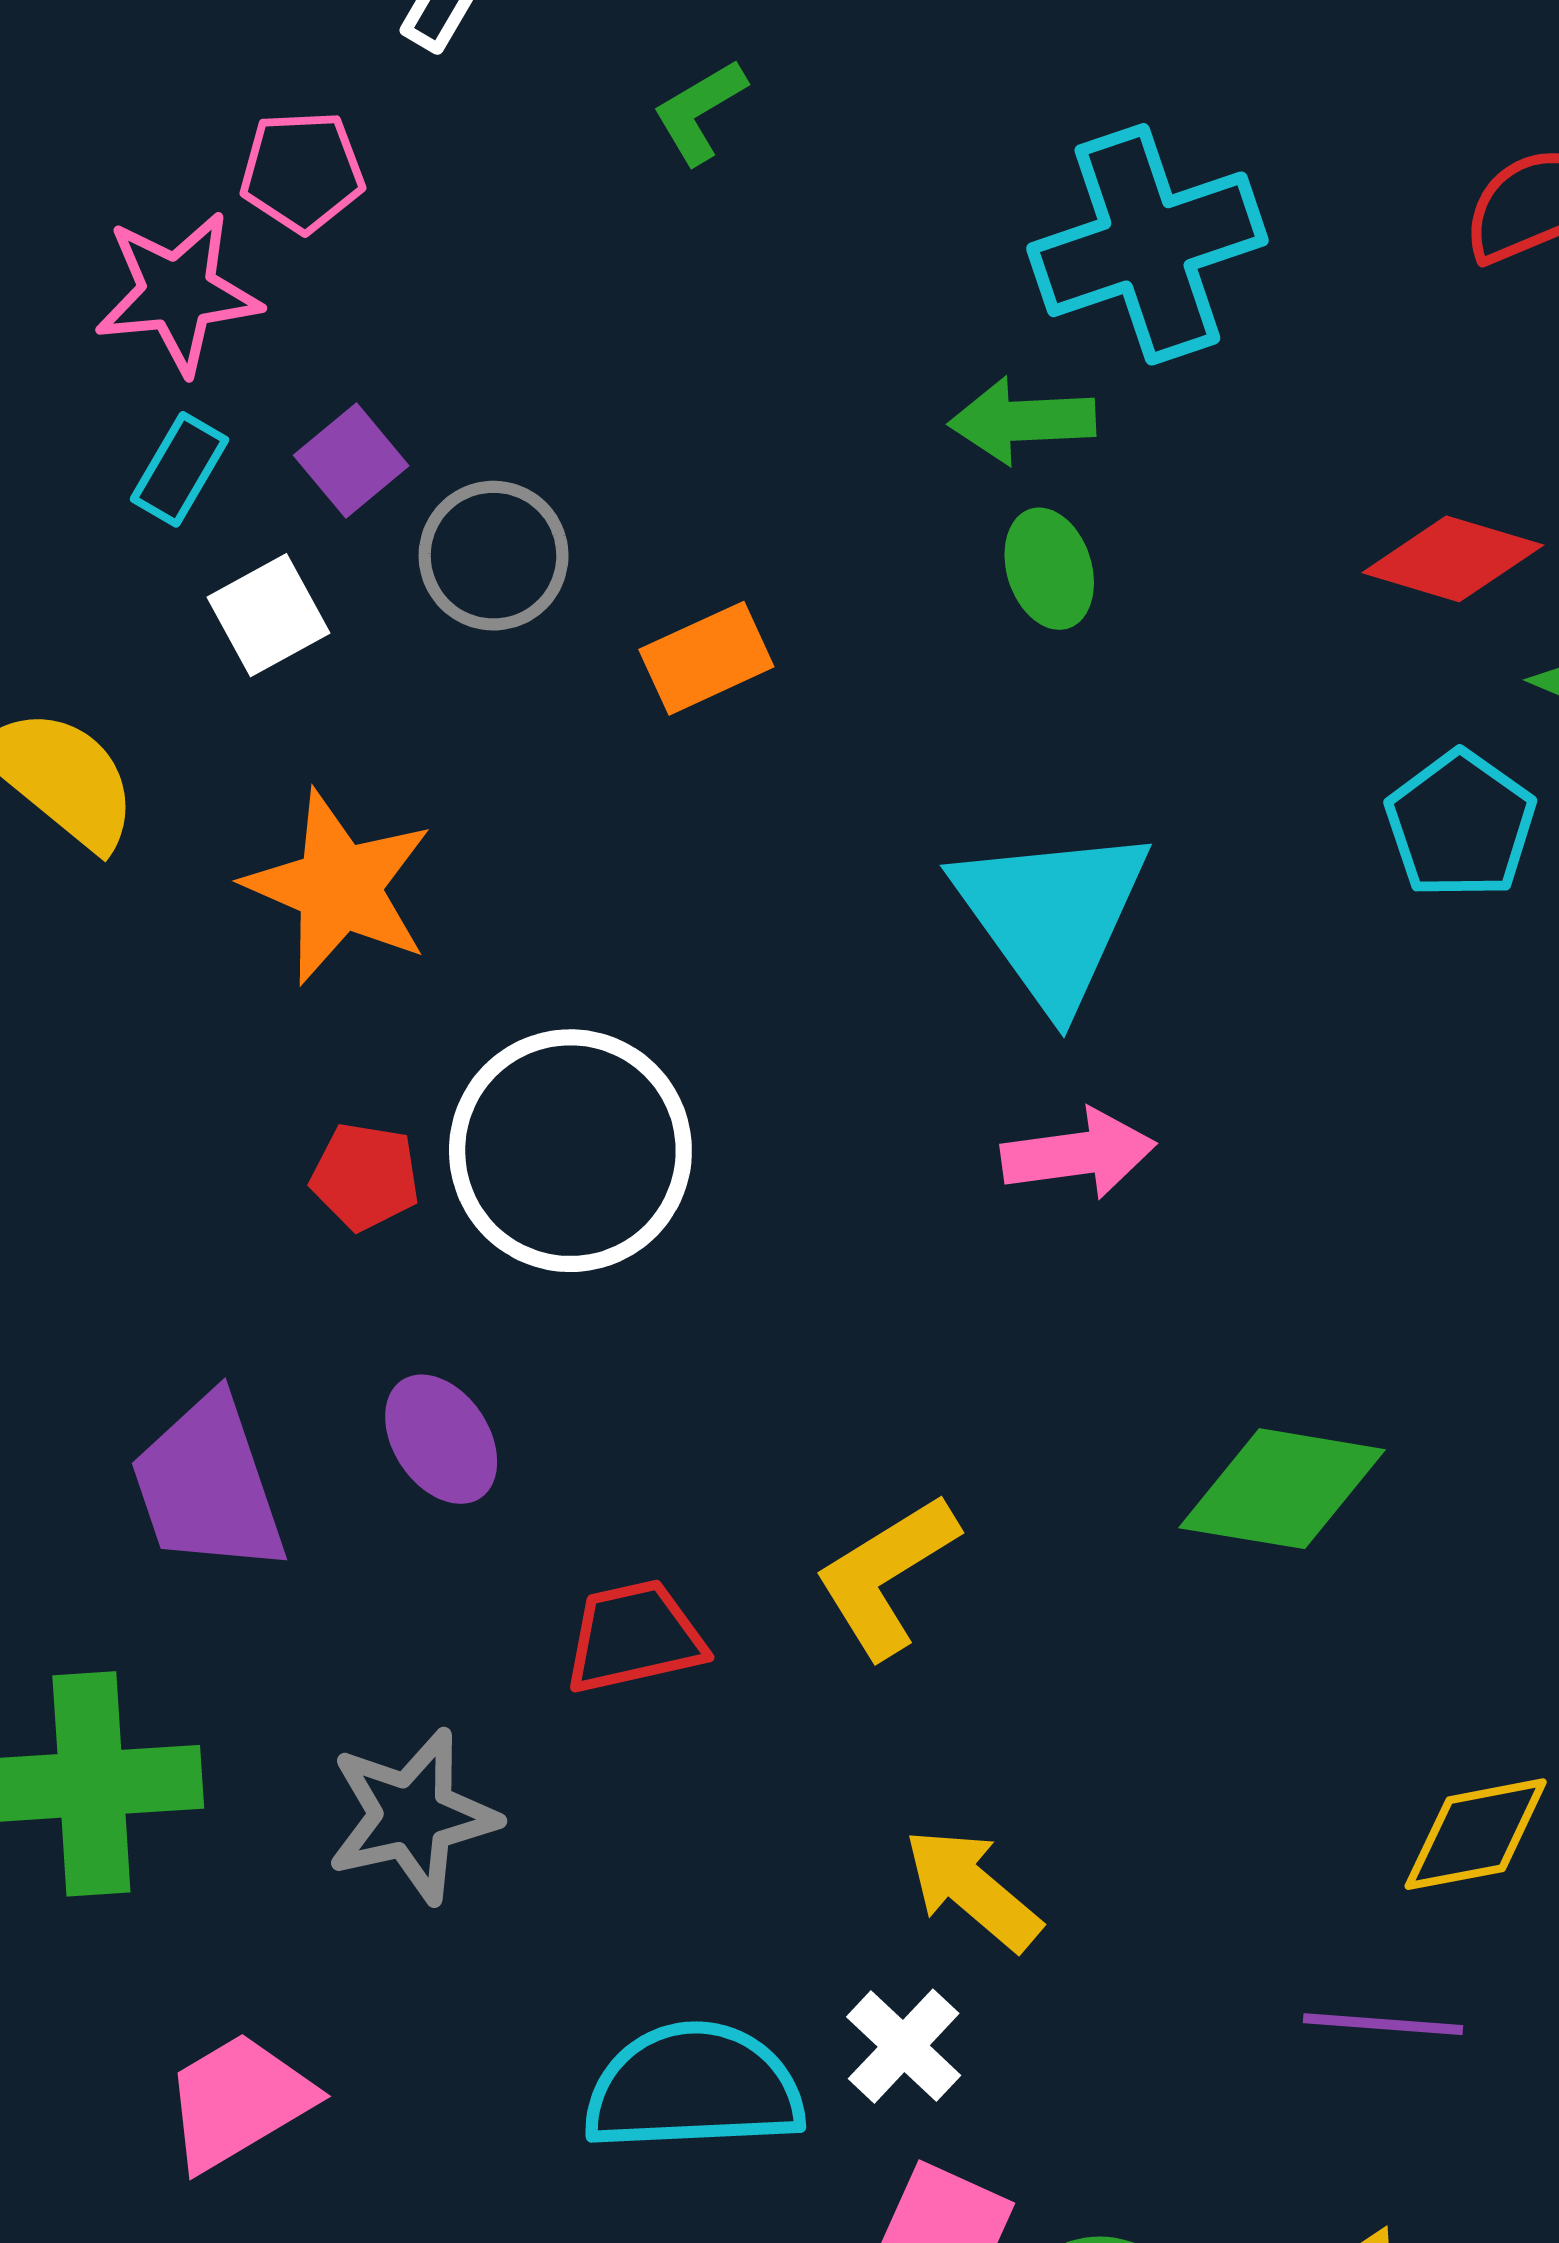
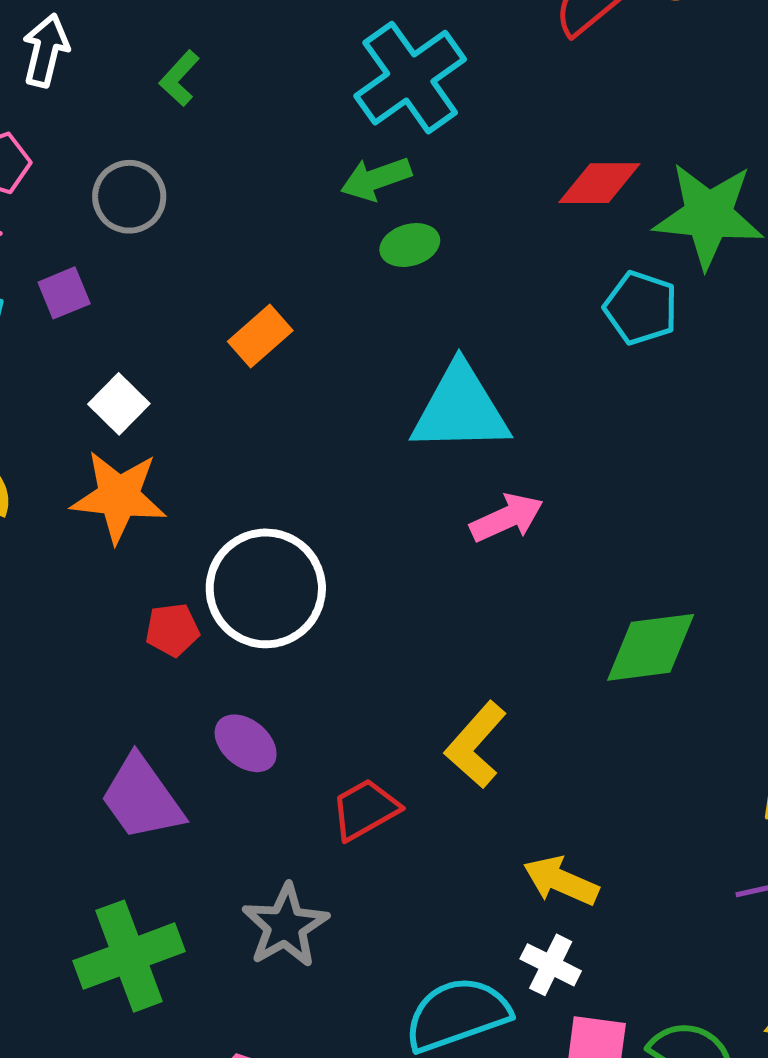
purple square: (351, 461) -> (64, 293), turned 34
gray circle: (494, 556) -> (129, 197), moved
green ellipse: (1049, 569) -> (410, 245), turned -72
white square: (268, 615) -> (119, 404), moved
cyan triangle: (1052, 916) -> (460, 409), turned -39

